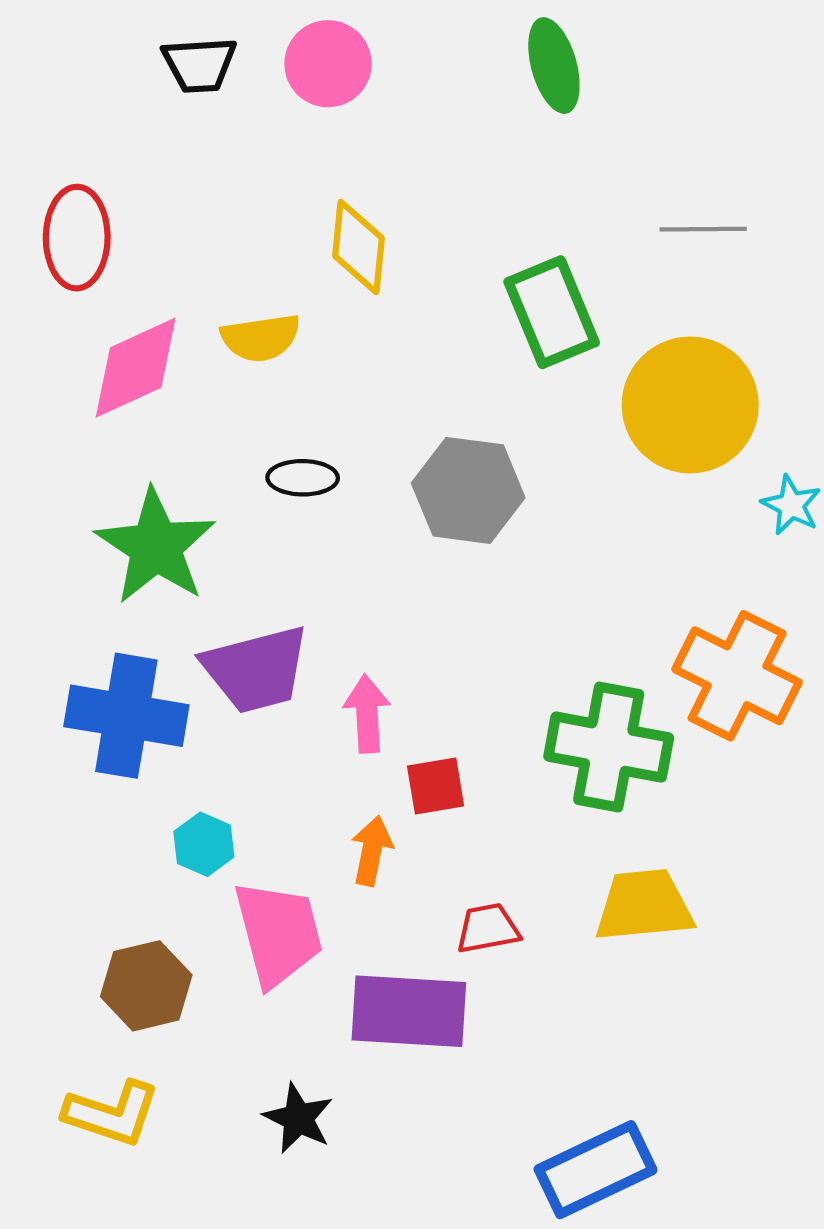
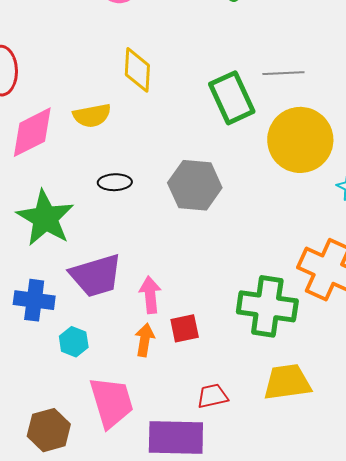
gray line: (703, 229) -> (283, 73), moved
blue cross: (126, 716) -> (34, 300), size x0.7
cyan hexagon: (204, 844) -> (74, 342), moved
orange arrow: (372, 851) -> (145, 340), moved

